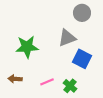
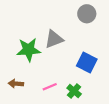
gray triangle: (67, 38) -> (54, 39), moved

